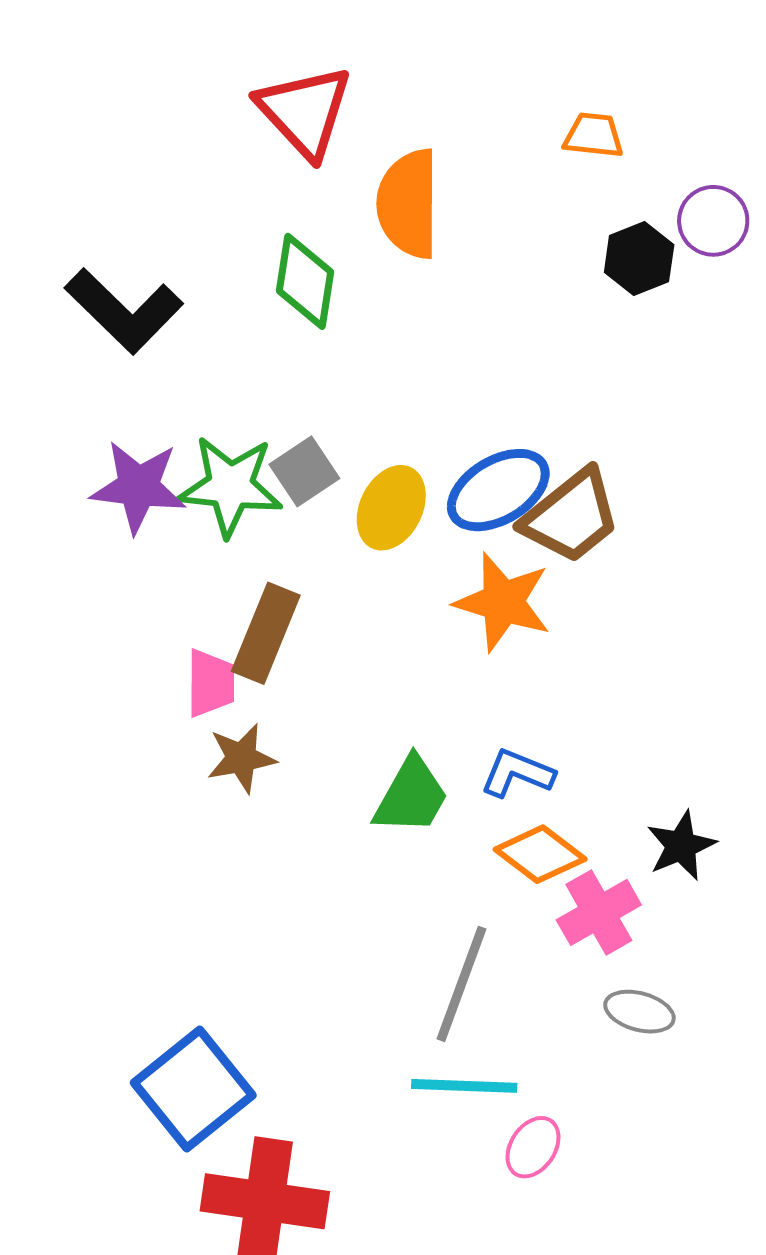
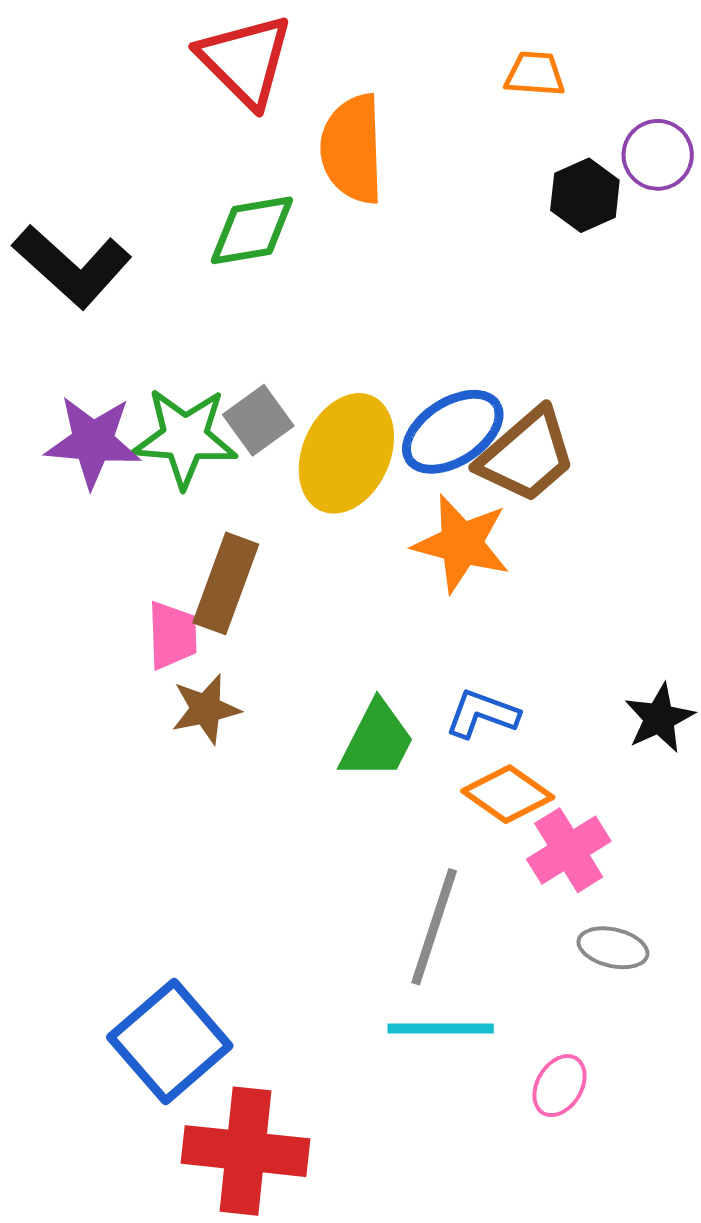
green diamond: (305, 281) -> (252, 230), turned 74
yellow ellipse: (391, 508) -> (346, 453), size x1.4
black star: (681, 846) -> (659, 718), moved
pink ellipse: (533, 1147) -> (559, 1086), moved

